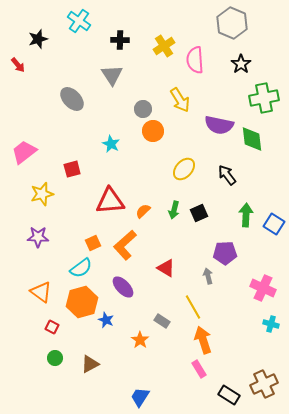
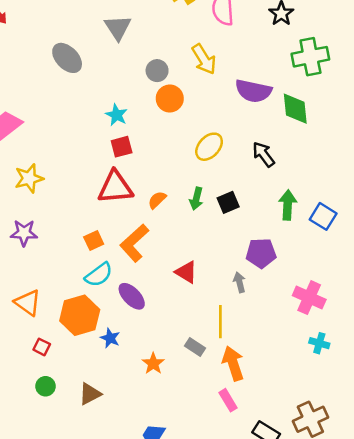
red square: (72, 169) -> (122, 147), moved
cyan semicircle: (81, 268) -> (99, 275), moved
yellow line: (193, 307) -> (220, 322), turned 30
gray rectangle: (162, 321) -> (195, 347), moved

